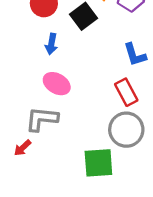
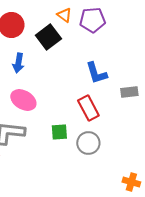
gray circle: (126, 130) -> (88, 143), size x0.7
green square: (98, 163) -> (59, 132), moved, size x0.6

